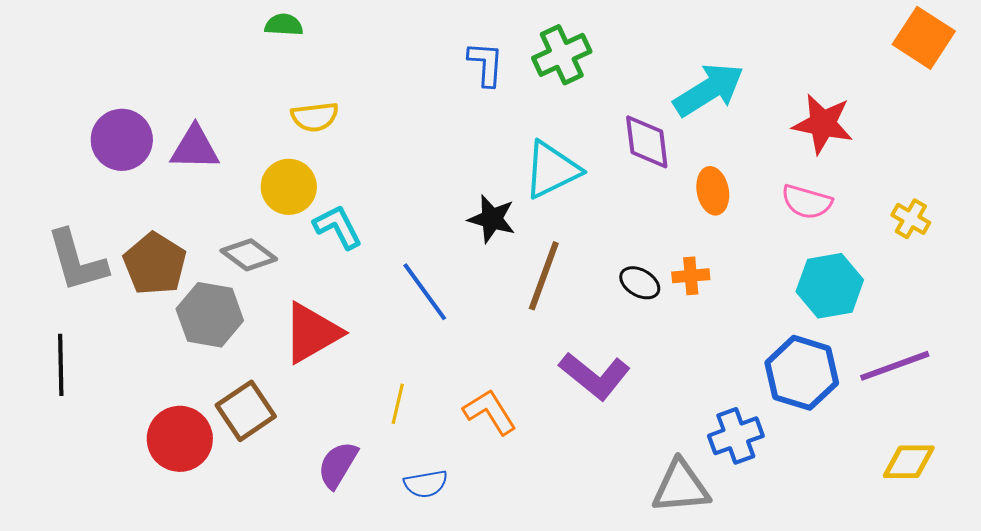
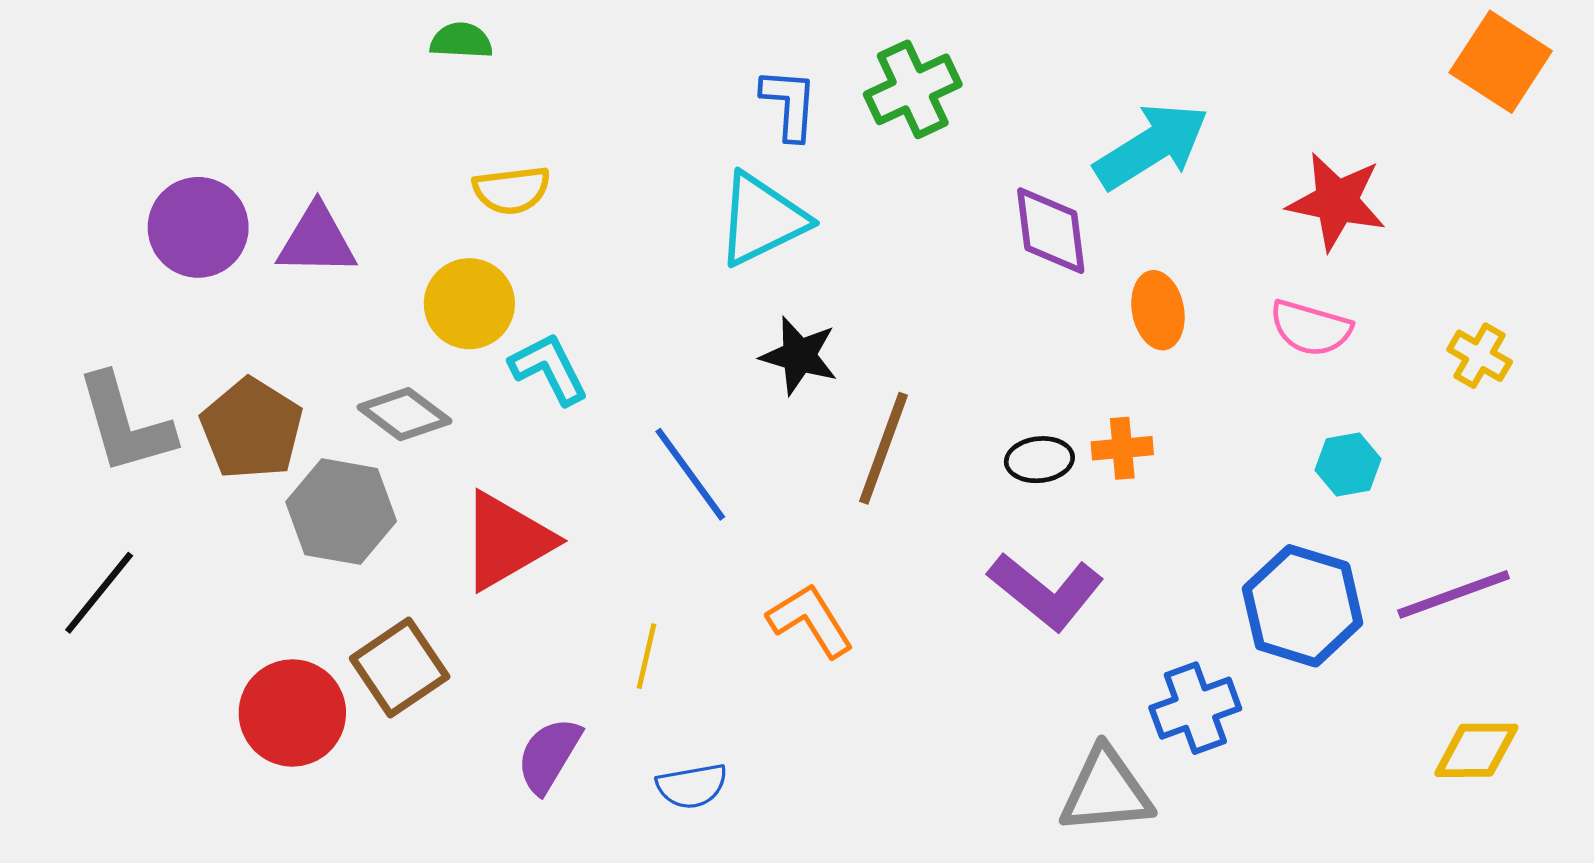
cyan triangle: (552, 170) -> (762, 219), moved
black ellipse: (640, 283) -> (1039, 460), turned -36
cyan hexagon: (830, 286) -> (1348, 464), size x0.6
black line: (61, 365) -> (99, 593), turned 40
purple L-shape: (595, 376) -> (1046, 591), moved
orange L-shape: (490, 412) -> (810, 620), moved

